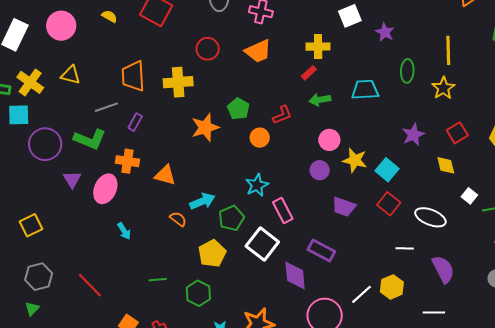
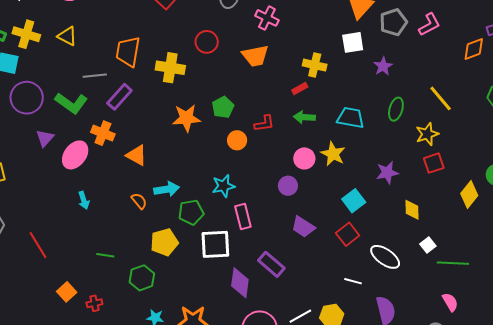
yellow line: (448, 50) -> (441, 98), turned -52
yellow cross: (30, 82) -> (26, 34), turned -32
purple rectangle: (135, 122) -> (119, 97), size x1.5
red square: (457, 133) -> (434, 163), moved
yellow star: (355, 160) -> (333, 154), moved
white square: (262, 244) -> (215, 244), turned 36

